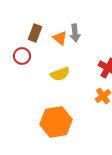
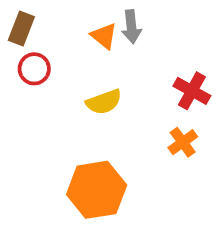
brown rectangle: (35, 33) -> (21, 29), moved

